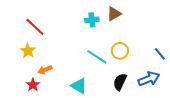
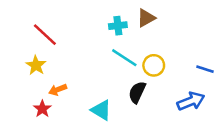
blue line: (160, 54) -> (205, 69), turned -32
cyan line: (97, 57) -> (124, 58), moved
black semicircle: (120, 82) -> (137, 92), moved

